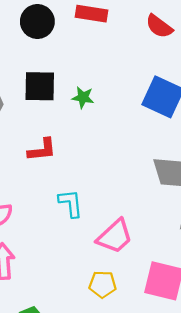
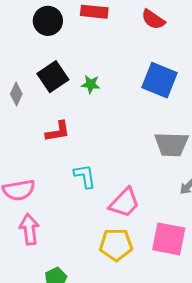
black square: (40, 86) -> (53, 77), turned -32
yellow pentagon: (103, 284) -> (116, 245), size x1.4

